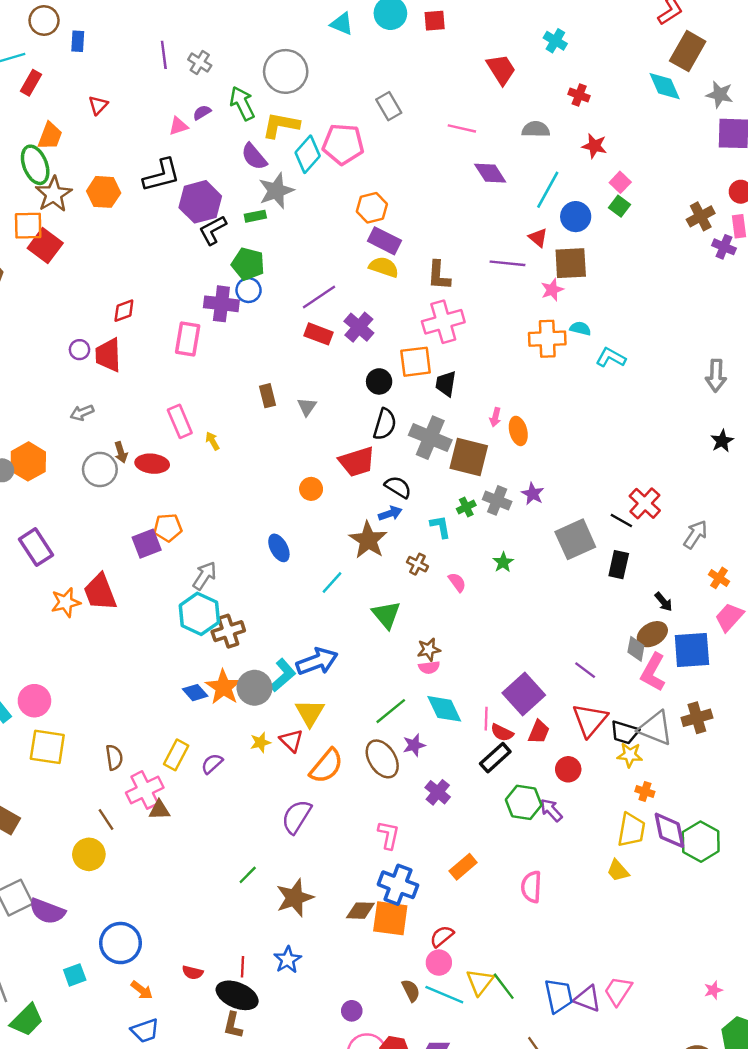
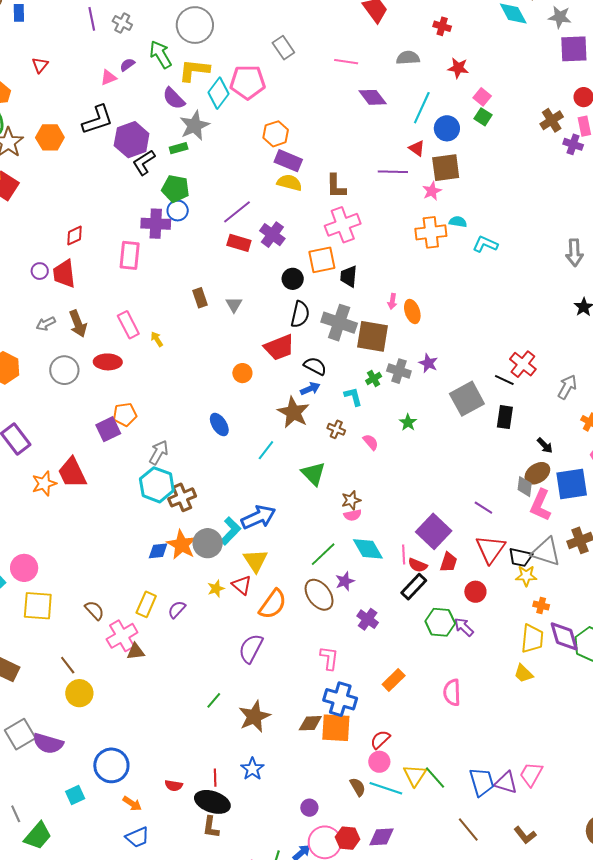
brown arrow: (121, 452) -> (78, 324), moved, size x1.5
blue diamond: (195, 693) -> (158, 551), turned -50
brown semicircle: (114, 757) -> (95, 610), turned -30
brown line: (106, 819) -> (68, 665), moved

